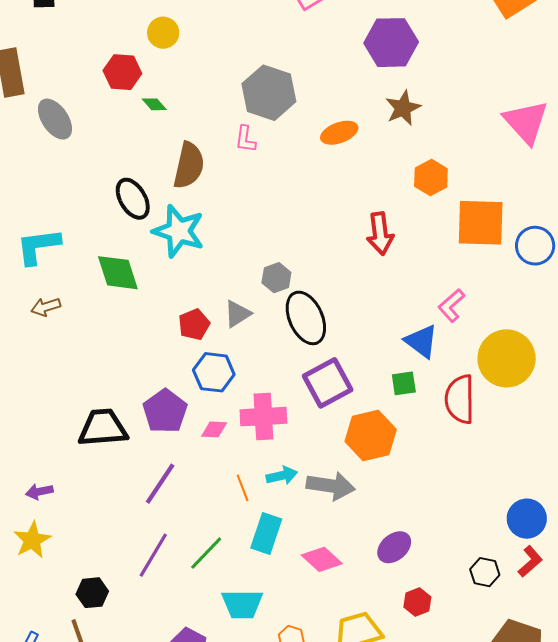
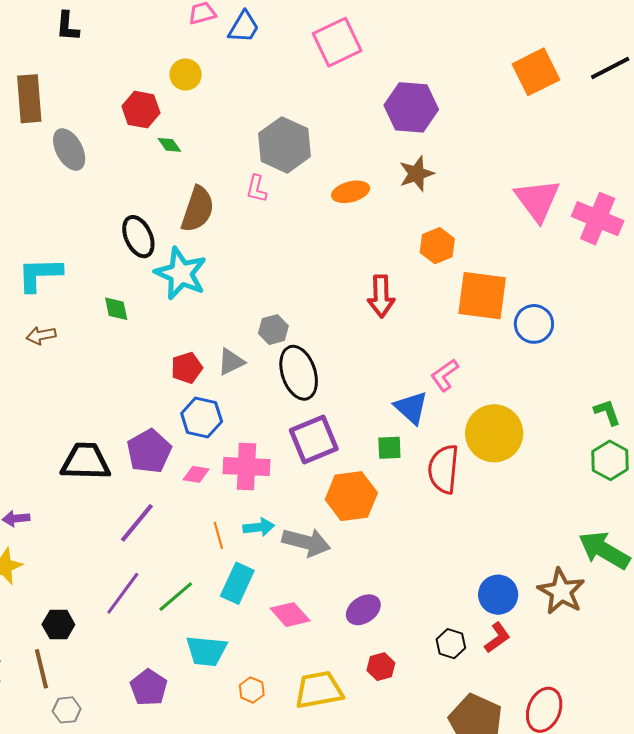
green diamond: (118, 273) -> (116, 309), size x0.6

